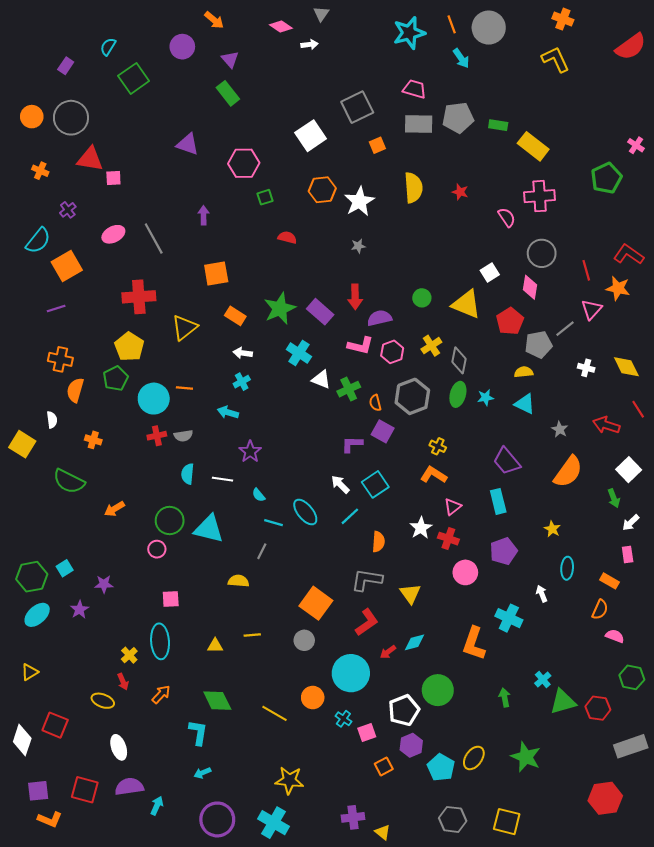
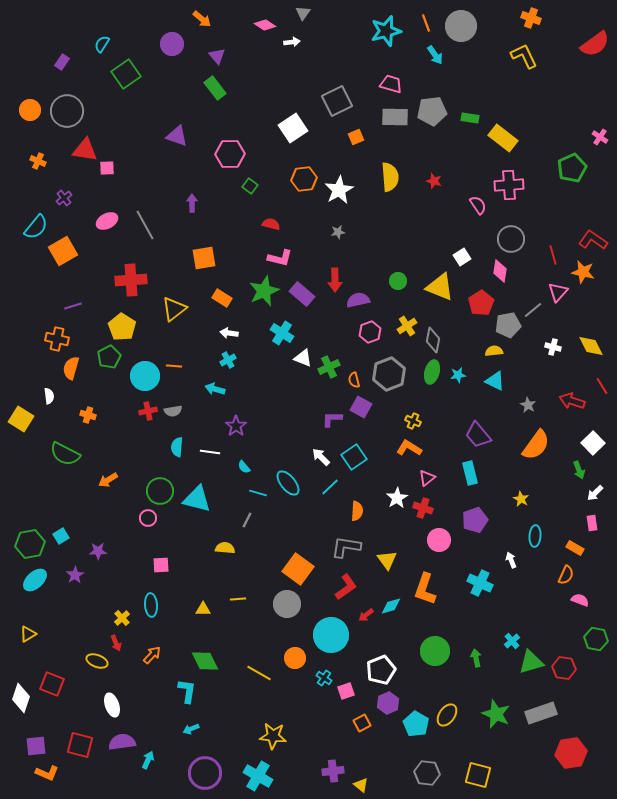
green square: (265, 197) -> (250, 186), turned -35
purple line: (56, 308) -> (73, 306), moved
pink L-shape: (360, 346) -> (280, 258), moved
gray circle: (304, 640) -> (287, 604), size x1.4
cyan ellipse: (160, 641) -> (151, 605), size x0.7
orange L-shape: (474, 643) -> (425, 589), moved
green circle: (438, 690) -> (435, 651), moved
gray rectangle: (631, 746) -> (541, 713), moved

